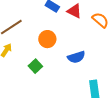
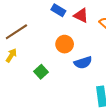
orange circle: (47, 39) -> (65, 44), moved

